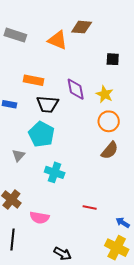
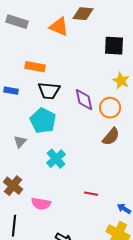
black square: (113, 59) -> (114, 46), size x1.5
purple diamond: (76, 89) -> (84, 100), moved
yellow star: (105, 94) -> (121, 81), moved
cyan cross: (55, 172) -> (56, 159), turned 30

